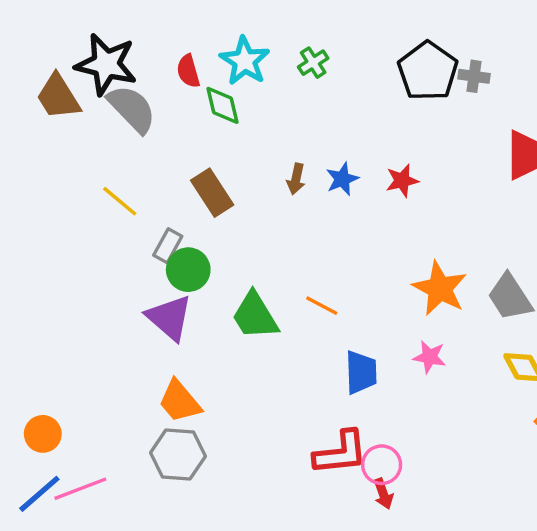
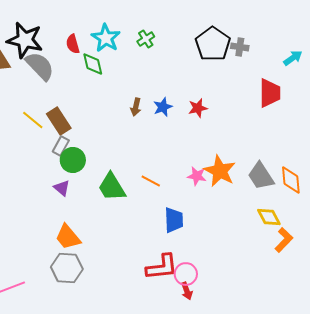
brown rectangle: (212, 193) -> (59, 121), moved
purple triangle: (169, 318) -> (62, 188), size x0.6
pink star: (430, 357) -> (197, 176), moved

